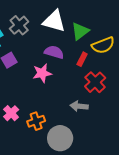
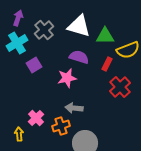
green triangle: (80, 31) -> (105, 36), turned 36
gray arrow: (79, 106) -> (74, 108), moved

